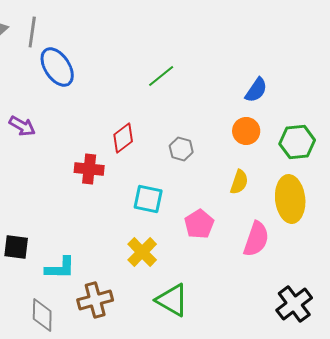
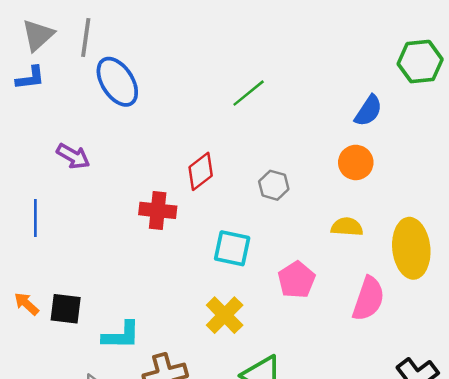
green hexagon: (297, 142) -> (420, 62), moved
yellow semicircle: (239, 182) -> (347, 227), turned -105

